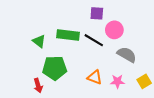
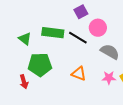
purple square: (97, 13) -> (81, 12), turned -32
pink star: (117, 81) -> (109, 78), moved

